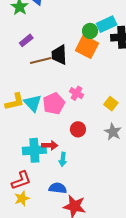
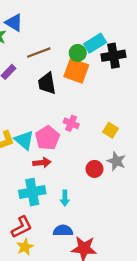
brown line: (41, 61) -> (39, 53), moved
red circle: (78, 129) -> (95, 169), moved
red arrow: (50, 145) -> (42, 163), moved

